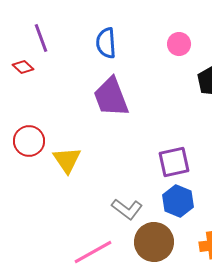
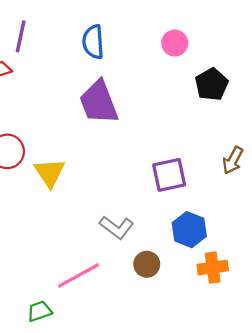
purple line: (41, 38) -> (21, 36), turned 32
blue hexagon: (178, 201) -> (189, 230), moved
brown circle: (154, 242) -> (147, 264), size x0.6

